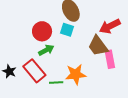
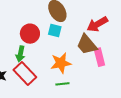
green arrow: (46, 50) -> (20, 54), moved, turned 133
orange star: (76, 74) -> (61, 63), moved
green line: (56, 83) -> (62, 84), moved

